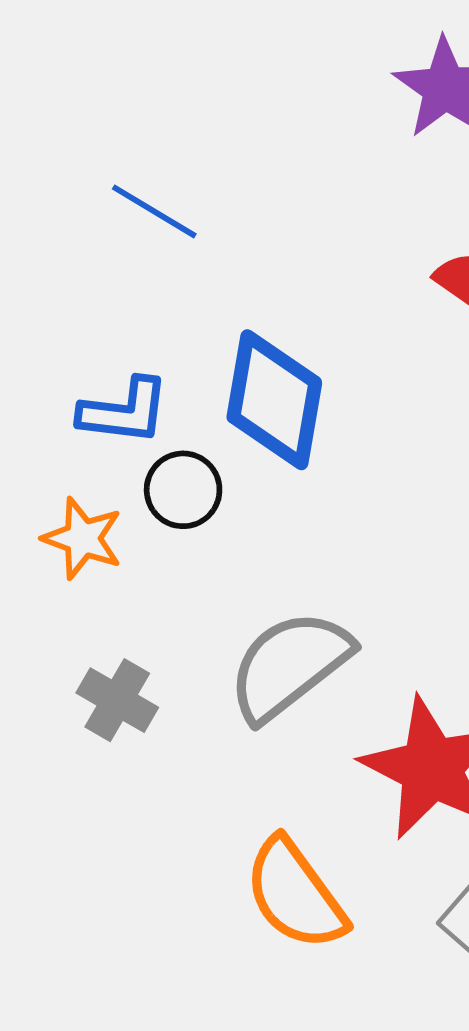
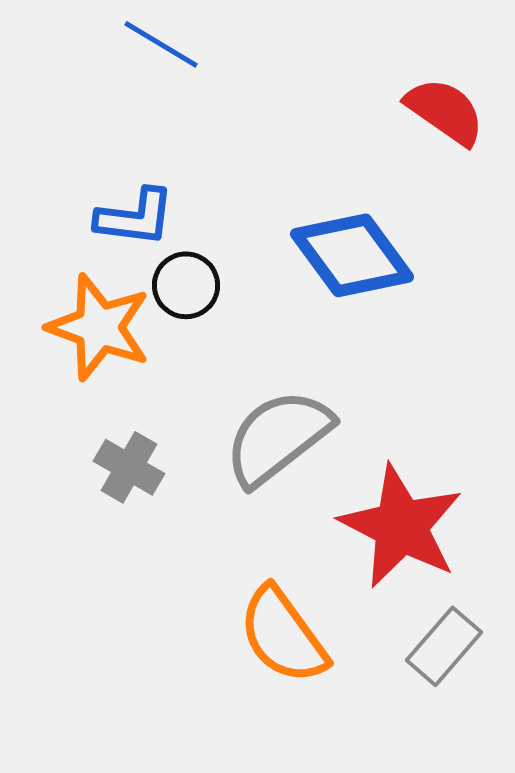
blue diamond: (274, 400) -> (352, 255), moved, turned -46
orange star: (83, 538) -> (99, 327), size x1.5

